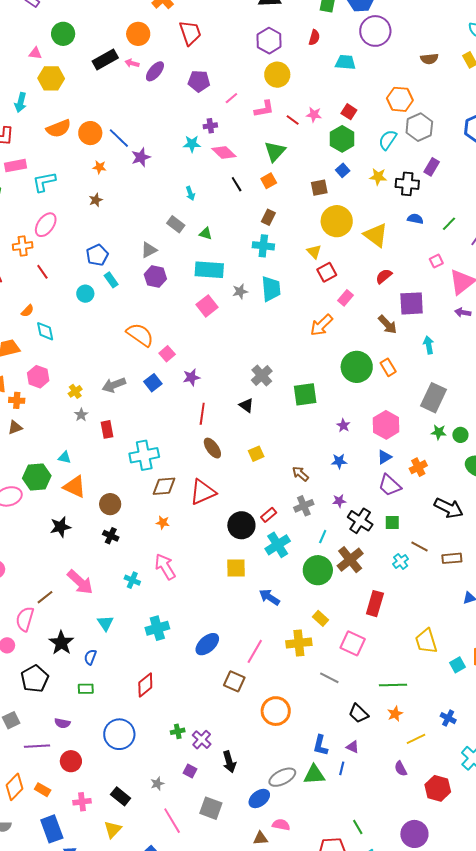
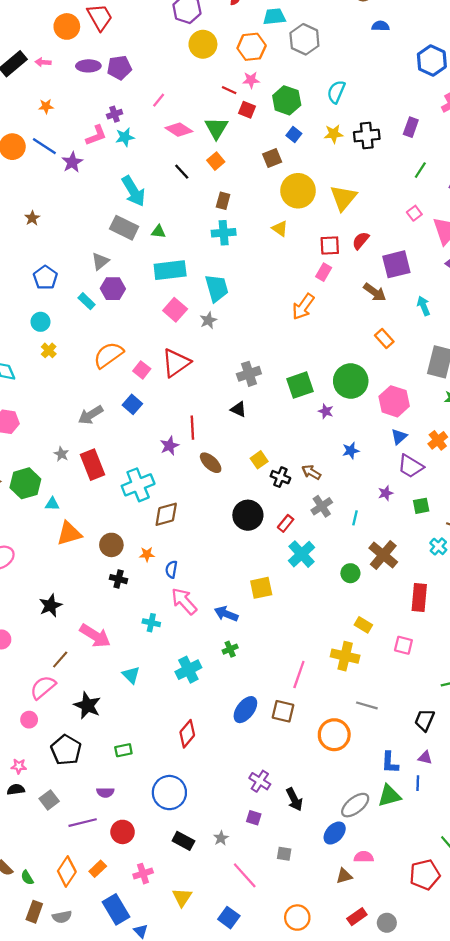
orange circle: (138, 34) -> (67, 26), moved
purple ellipse: (155, 71) -> (88, 66), moved, turned 60
pink line: (231, 98) -> (159, 100), moved
orange hexagon: (400, 99) -> (252, 47), moved
pink L-shape: (264, 109) -> (96, 135), moved
red square: (349, 112) -> (247, 110), moved
purple cross: (210, 126) -> (115, 114), moved
gray hexagon: (419, 127) -> (304, 39), moved
pink diamond: (224, 153) -> (179, 130), moved
orange star: (99, 167) -> (46, 106), moved
purple rectangle: (432, 167) -> (411, 127), moved
cyan arrow: (190, 193) -> (133, 191), size x2.0
blue semicircle: (415, 219) -> (380, 26), moved
gray rectangle: (176, 224) -> (124, 228), size x1.4
yellow triangle: (376, 235) -> (343, 198), turned 44
red square: (327, 272) -> (330, 245), moved, turned 36
cyan rectangle: (111, 280) -> (87, 301), moved
cyan trapezoid: (271, 289) -> (217, 288), moved
gray star: (240, 291) -> (208, 320), moved
orange semicircle: (140, 335) -> (108, 355), turned -60
green circle: (357, 367) -> (351, 381), moved
gray cross: (262, 376) -> (249, 374), turned 35
purple star: (191, 377) -> (169, 446), moved
yellow cross: (75, 391) -> (49, 350), moved
purple star: (343, 425) -> (326, 411), moved
red rectangle: (107, 429) -> (92, 465), size x1.5
green hexagon: (37, 477) -> (25, 483), moved
orange triangle: (75, 487) -> (69, 533), turned -30
red triangle: (203, 492) -> (176, 363), moved
purple star: (339, 501) -> (386, 493), moved
black cross: (360, 521) -> (280, 477), moved, size x0.7
orange star: (163, 523) -> (147, 554), moved
black circle: (241, 525) -> (248, 515), moved
black star: (60, 527) -> (50, 606), moved
cyan line: (323, 537) -> (355, 518), moved
green circle: (318, 570) -> (350, 573), size x0.6
blue arrow: (269, 597) -> (226, 614), moved
pink semicircle: (25, 619) -> (43, 687), turned 45
yellow cross: (299, 643) -> (345, 656), turned 30
pink square: (353, 643) -> (403, 645), size x0.7
blue ellipse: (207, 644) -> (245, 710), moved
blue semicircle: (90, 657) -> (171, 569), moved
gray line: (329, 678) -> (367, 705), moved
black trapezoid: (359, 713) -> (425, 720), turned 80
green cross: (178, 731) -> (230, 649), moved
orange rectangle: (43, 790) -> (98, 869), turned -63
black rectangle: (121, 796) -> (183, 841), moved
gray square: (211, 808) -> (284, 854), size x0.6

